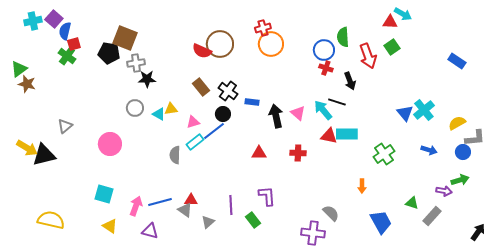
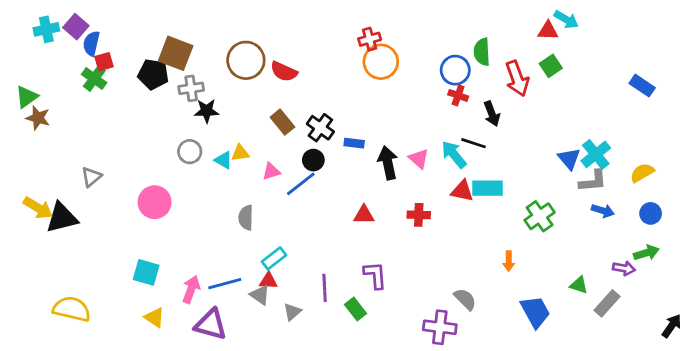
brown circle: (220, 44) -> (246, 60), moved
gray L-shape: (475, 138) -> (593, 181), moved
cyan rectangle: (195, 142) -> (274, 258), moved
purple triangle: (150, 231) -> (211, 324), size x1.4

